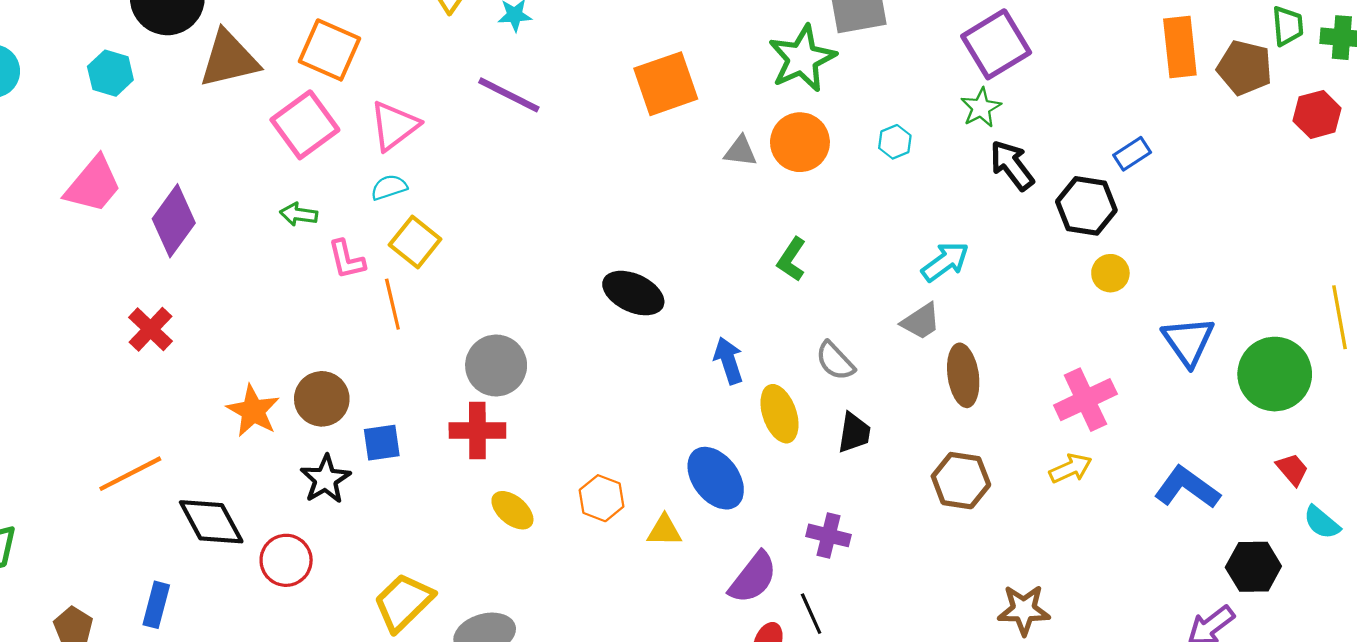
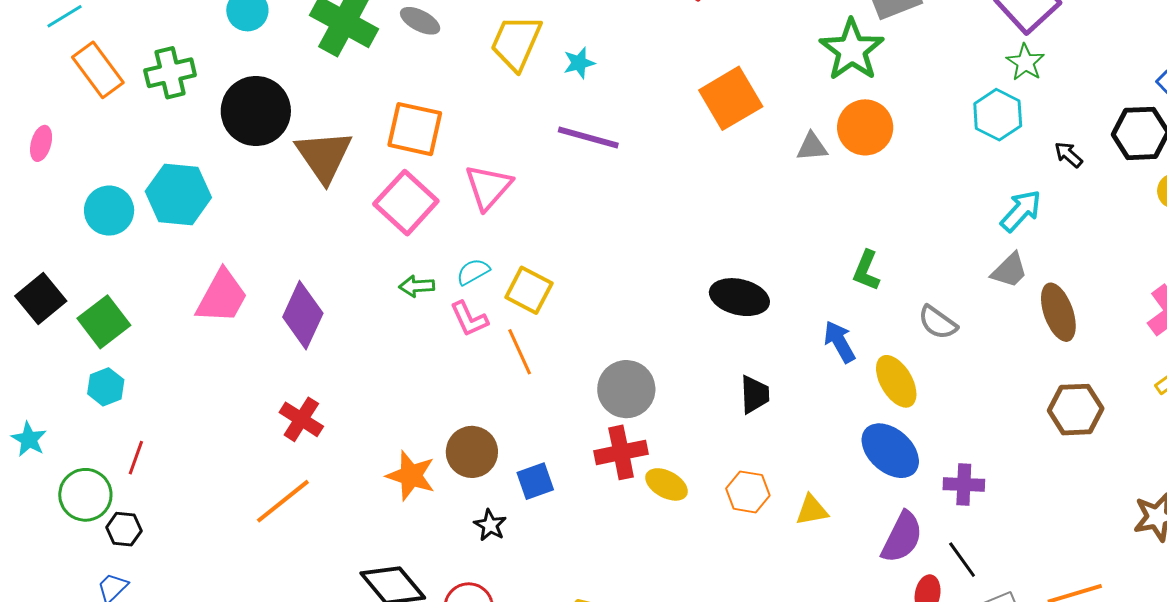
brown triangle: (229, 59) -> (324, 156), turned -40
cyan hexagon: (110, 73) -> (178, 194), moved, size x1.5
cyan hexagon: (895, 142) -> (998, 115), moved, size x1.6
black arrow: (1012, 165) -> (1069, 155), moved, size x0.6
cyan semicircle: (389, 187) -> (473, 272), moved
green L-shape: (792, 259) -> (866, 271), moved
black trapezoid: (854, 433) -> (755, 395), moved
orange line: (130, 474) -> (283, 501), moved
blue ellipse: (716, 478) -> (890, 451), moved
black star: (326, 479) -> (490, 525), size x0.7
yellow ellipse: (512, 510) -> (667, 484), moved

